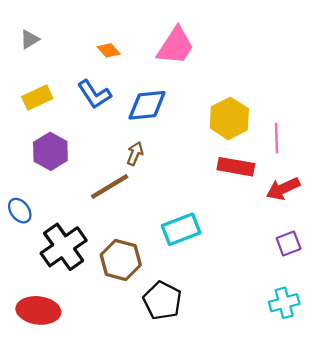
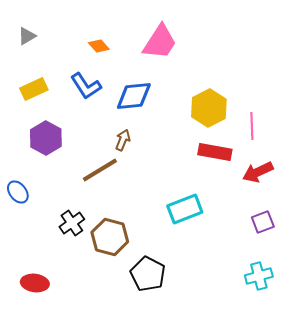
cyan rectangle: (181, 229) -> (185, 209), moved
black cross: (64, 247) -> (72, 223), moved, size x0.6
red ellipse: (38, 310) -> (35, 283), size x0.7

